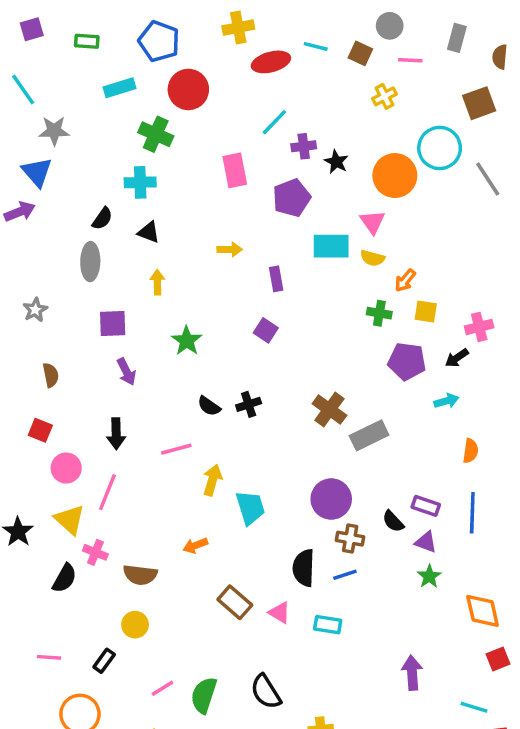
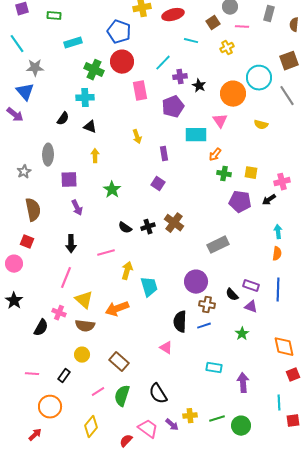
blue pentagon: (159, 41) -> (119, 32), moved
cyan line: (316, 46) -> (191, 41), moved
brown square: (360, 53) -> (213, 23), turned 32
red ellipse: (271, 62) -> (173, 15), moved
red circle: (188, 89) -> (122, 62), moved
brown square: (479, 103) -> (289, 61), moved
purple arrow: (20, 212) -> (15, 115), turned 60
yellow arrow: (230, 250) -> (137, 137), turned 72
yellow semicircle: (372, 258) -> (261, 125), moved
gray ellipse: (90, 262) -> (48, 155), moved
orange arrow: (405, 280) -> (215, 155), moved
brown semicircle: (51, 375) -> (33, 210), size x1.6
cyan arrow: (446, 401) -> (278, 232), moved, turned -80
brown cross: (329, 410) -> (174, 223), moved
pink circle: (66, 468) -> (14, 264), moved
yellow triangle: (70, 520) -> (84, 300), moved
orange arrow: (195, 545) -> (117, 309), size x1.6
green star: (429, 576) -> (242, 334), moved
brown rectangle: (235, 602) -> (119, 362), moved
cyan rectangle: (328, 625) -> (214, 368), moved
cyan line: (474, 707) -> (279, 403), turned 70

